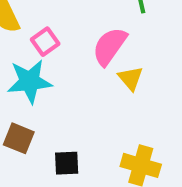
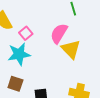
yellow triangle: (131, 78) -> (71, 49), size x1.5

